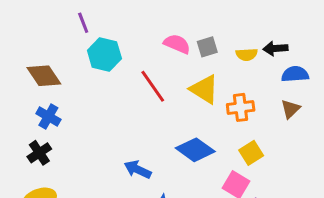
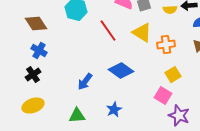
blue diamond: (195, 150) -> (121, 71), moved
blue arrow: (138, 169) -> (85, 82), moved, turned -78

